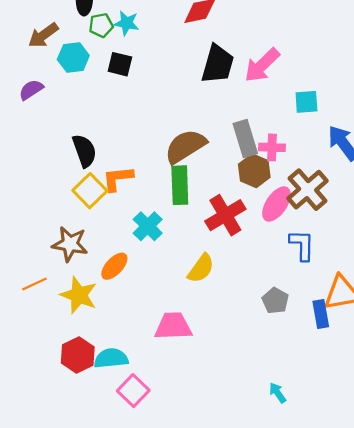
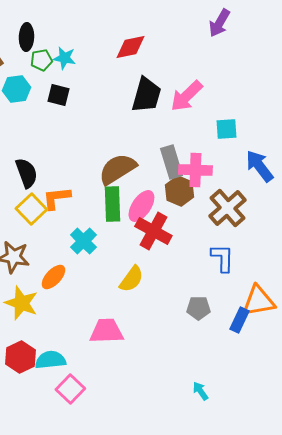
pink cross: (272, 147) -> (195, 170), size x1.4
pink ellipse: (276, 204) -> (141, 206), moved
red cross: (225, 215) -> (153, 231), turned -30
gray pentagon: (275, 301) -> (198, 308), turned -30
blue rectangle: (321, 314) -> (239, 320), turned 35

